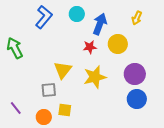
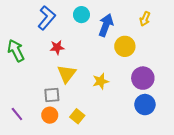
red star: (90, 47) -> (57, 47), moved
yellow star: (95, 77) -> (101, 81), size x0.7
yellow square: (65, 110) -> (77, 116), moved, turned 32
orange circle: (44, 117) -> (50, 115), moved

